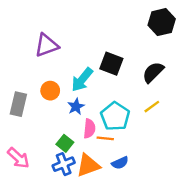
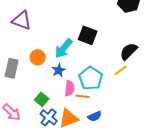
purple triangle: (47, 45) -> (22, 20), moved, turned 40
black semicircle: (153, 72) -> (129, 51), moved
green square: (65, 143) -> (42, 99), moved
blue cross: (64, 164) -> (49, 117), turned -30

